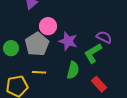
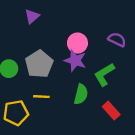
pink circle: (48, 26) -> (77, 43), moved
purple semicircle: (104, 37) -> (117, 40), moved

